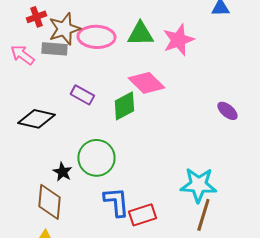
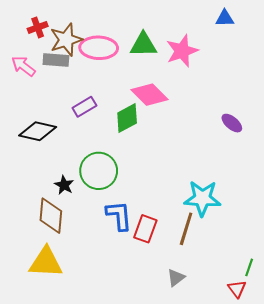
purple rectangle: (82, 95) -> (84, 107), turned -60
red rectangle: (142, 215) -> (145, 229), turned -52
brown line: (203, 215) -> (186, 229), moved

